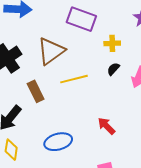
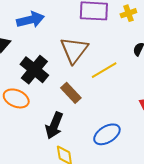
yellow cross: (112, 43) -> (128, 13), moved

